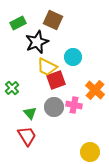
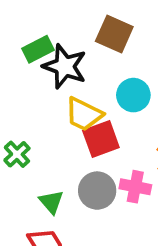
brown square: (53, 20) -> (114, 34), moved
green rectangle: (18, 23) -> (38, 49), moved
black star: (37, 42) -> (65, 66), turned -30

